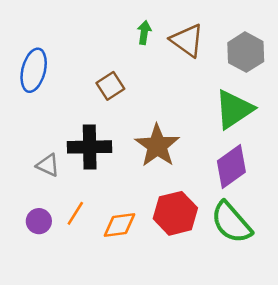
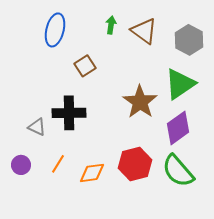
blue ellipse: (34, 70) -> (55, 30), moved
brown star: (157, 146) -> (140, 102), moved
purple circle: (39, 221) -> (21, 165), moved

